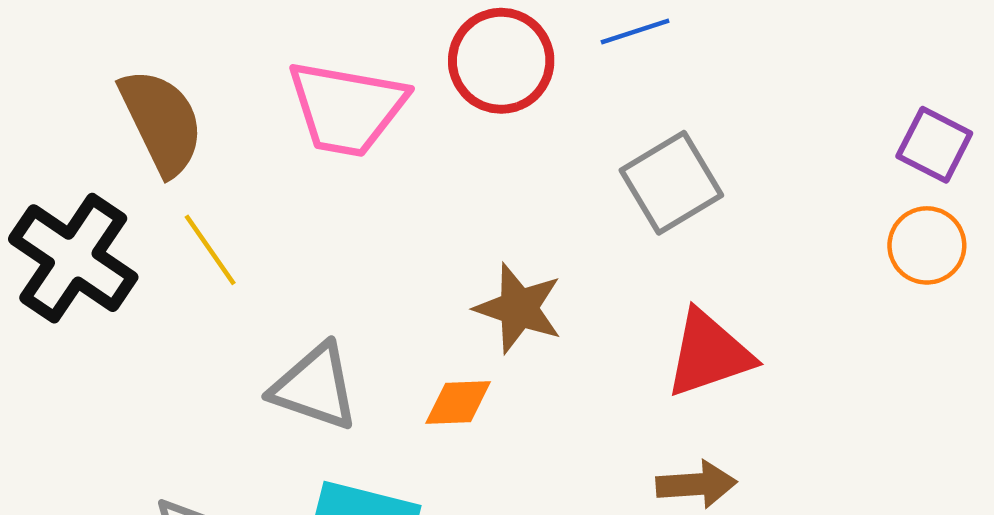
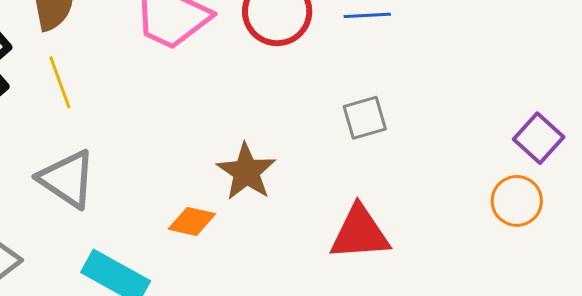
gray square: (671, 183) -> (365, 118), size x0.7
gray triangle: (315, 387) -> (67, 179), moved

